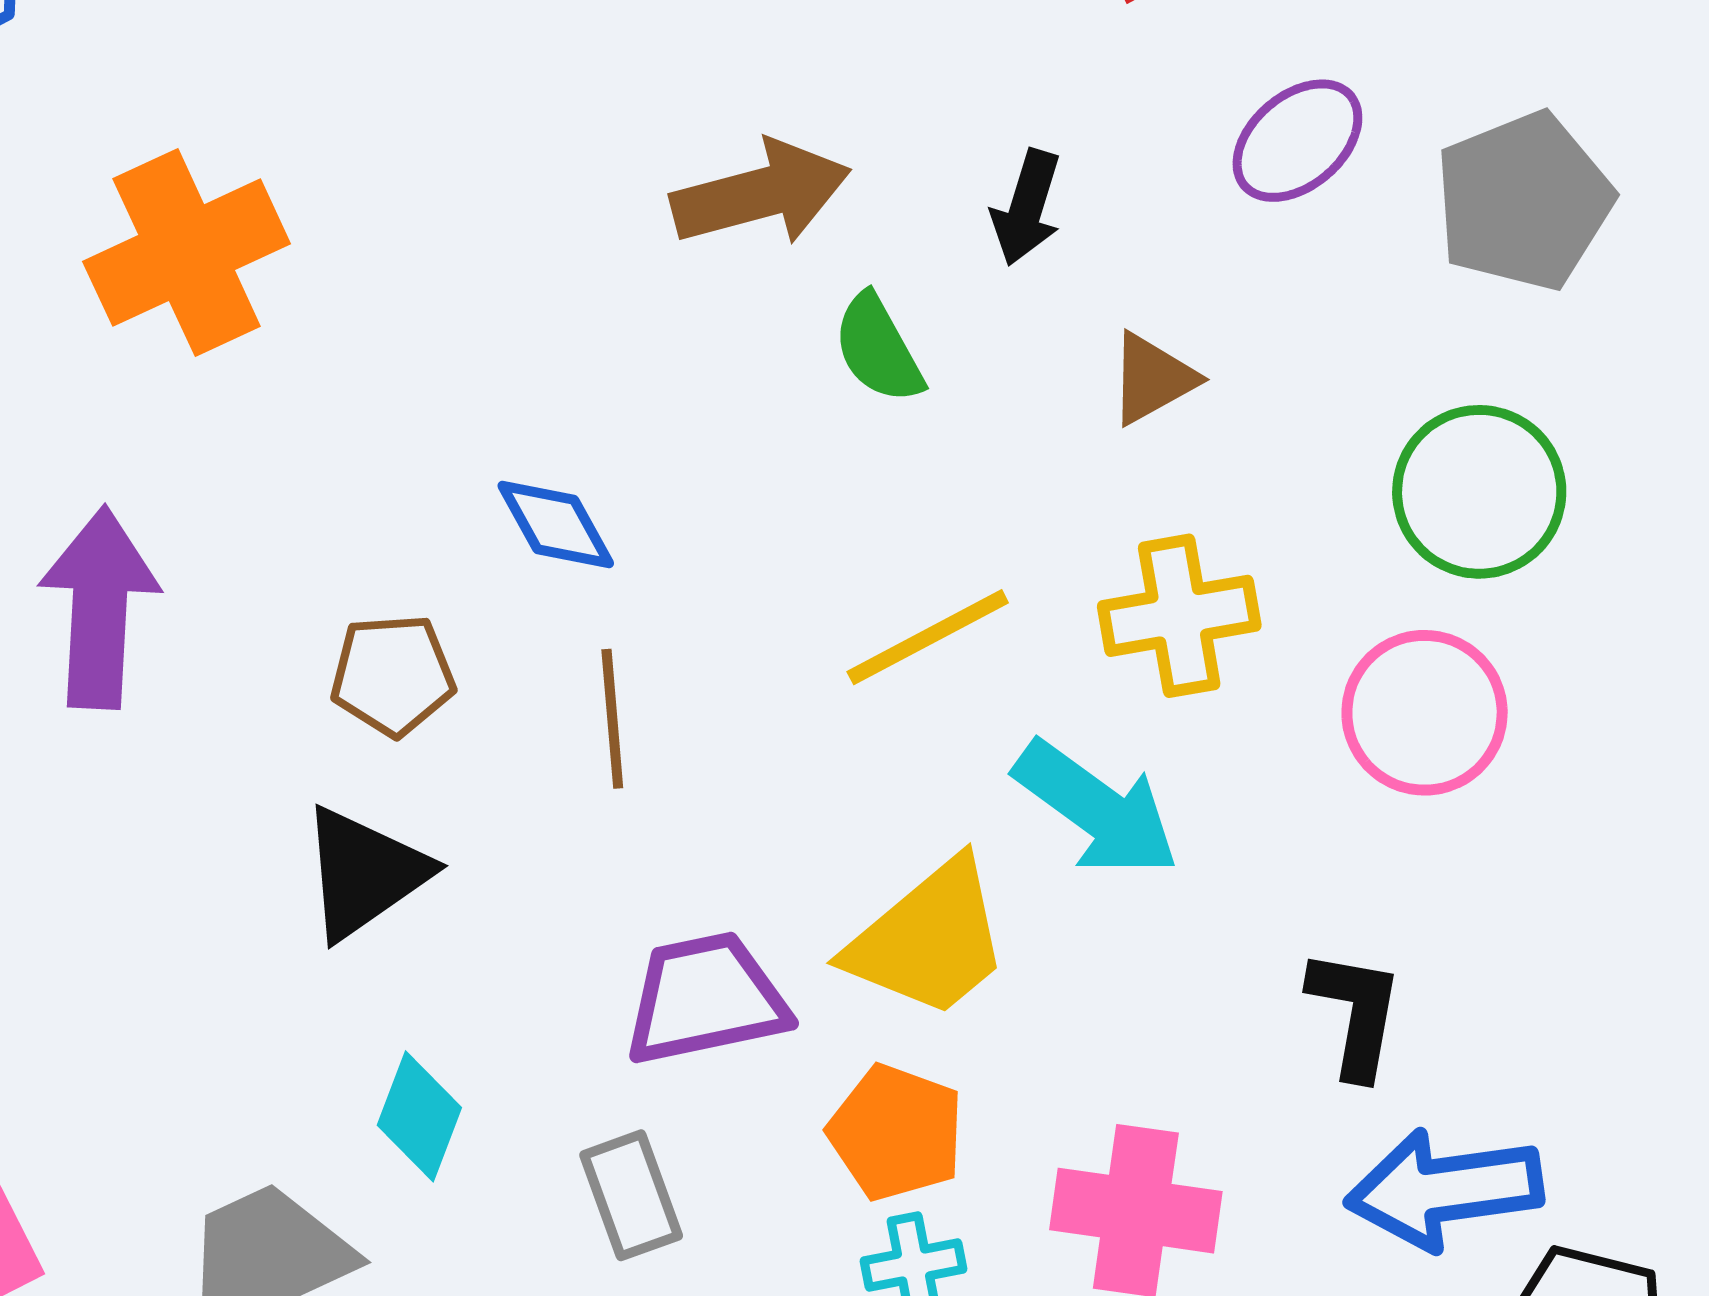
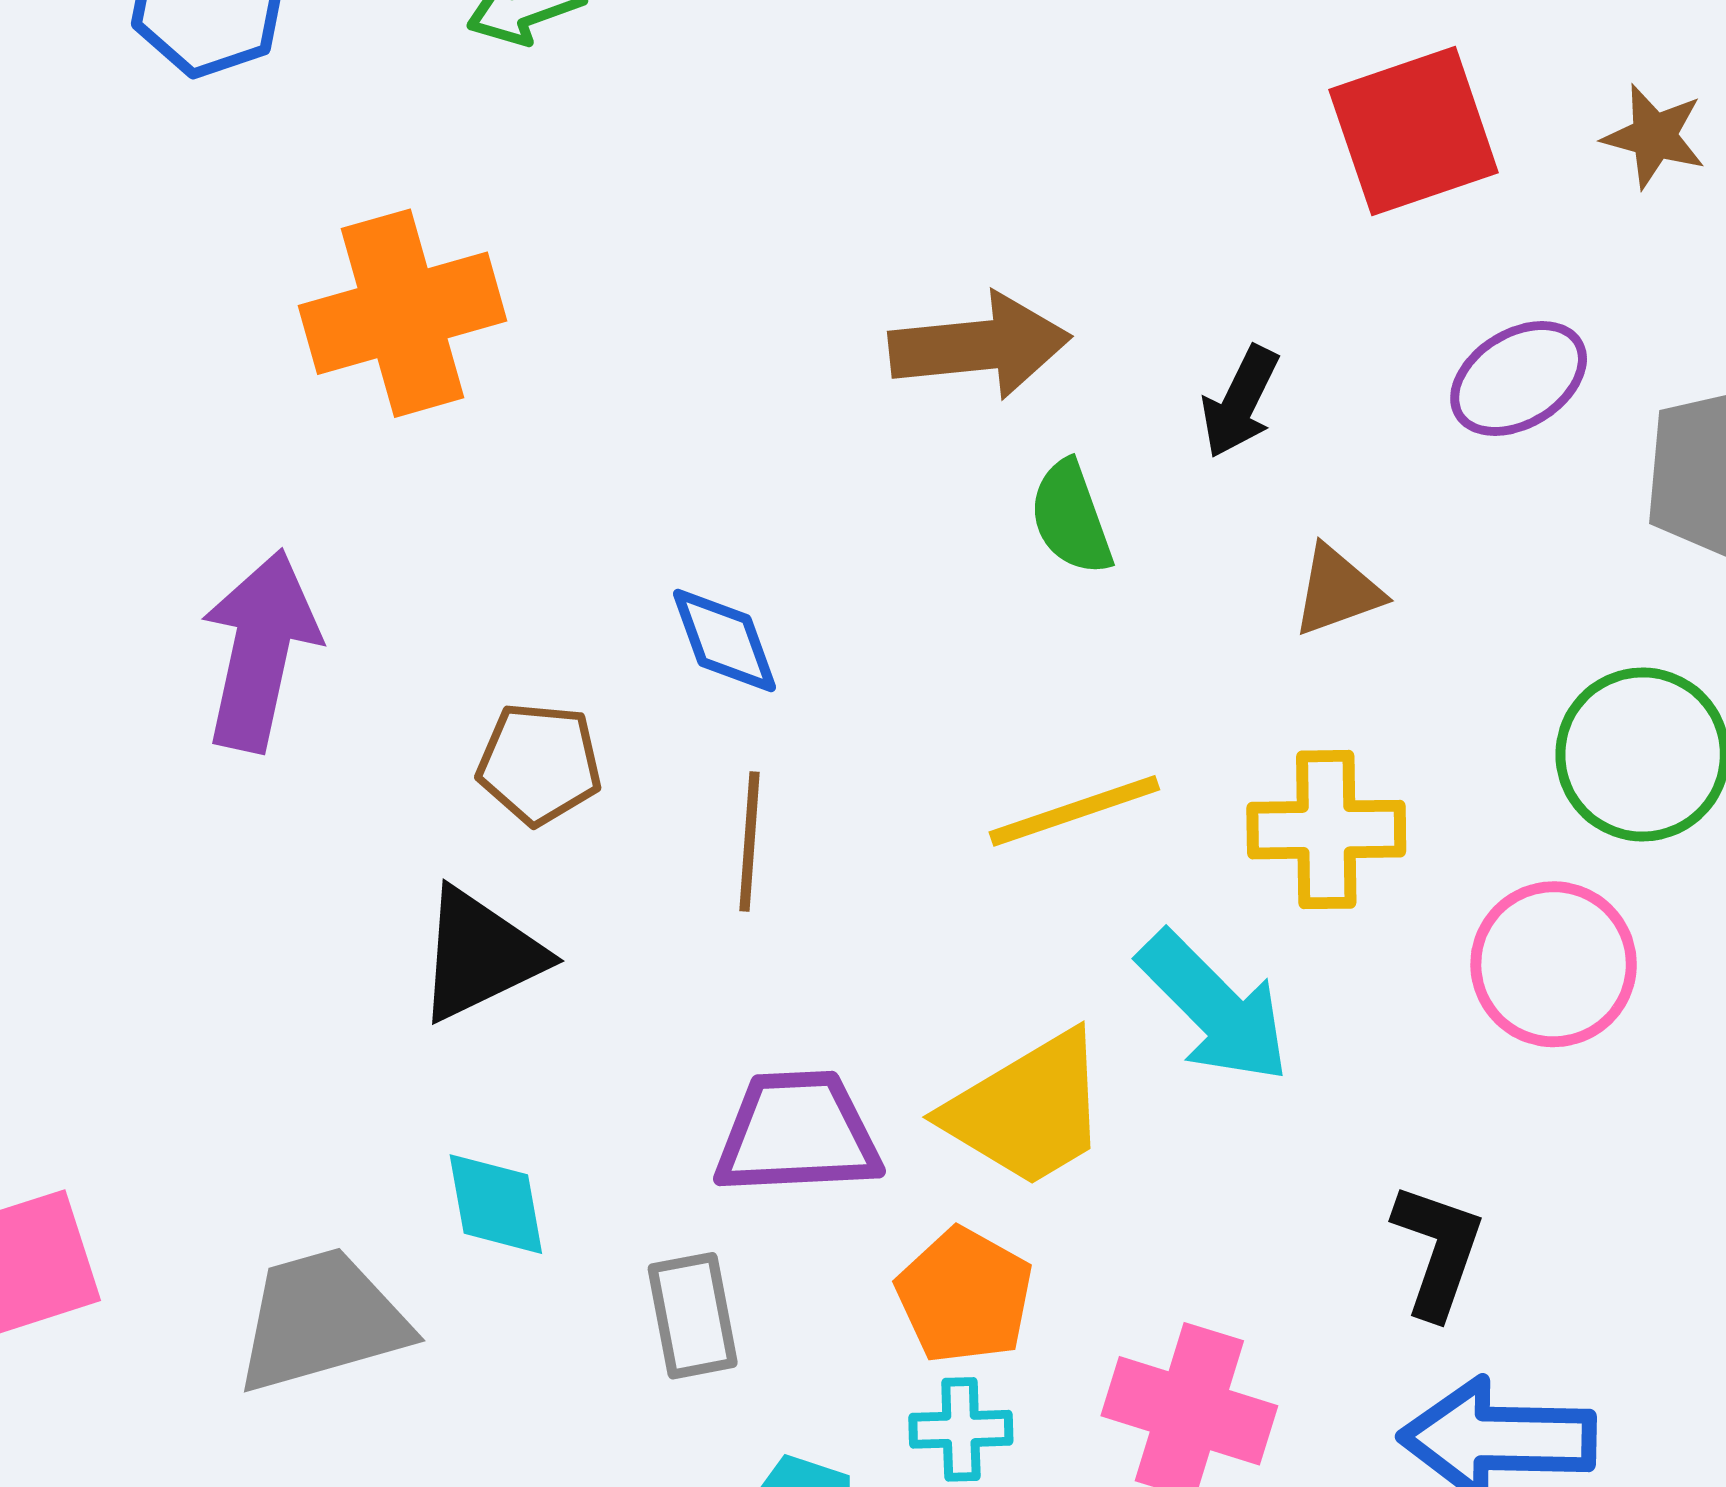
cyan diamond: (419, 1116) -> (496, 1204), turned -40

